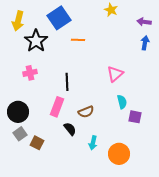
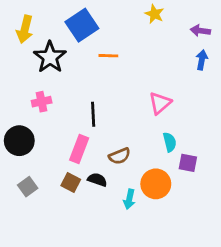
black circle: (18, 112) -> (19, 141), moved
black semicircle: (70, 129) -> (97, 180), turned -32
brown square: (37, 143) -> (71, 182), moved
orange circle: (119, 154) -> (156, 184), moved

